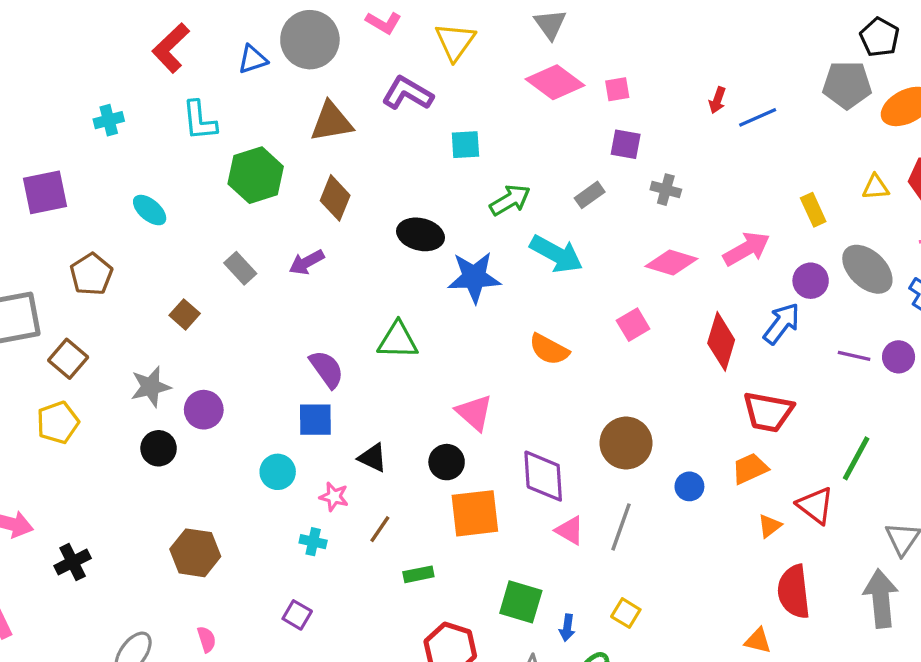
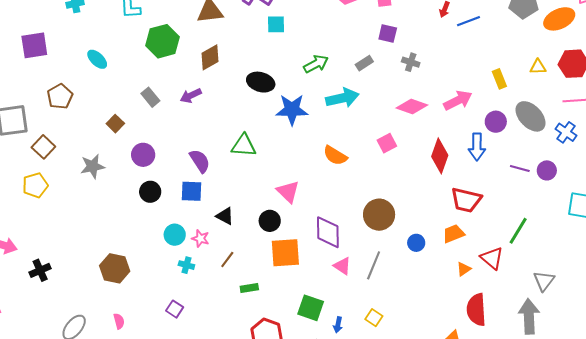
cyan square: (465, 145) -> (276, 24), moved
brown diamond: (335, 198) -> (210, 57), turned 36
cyan arrow: (556, 254) -> (342, 98), turned -44
blue arrow: (782, 324) -> (477, 147), turned 140
purple circle: (204, 410) -> (143, 155), moved
black circle: (159, 448) -> (150, 192), moved
cyan circle: (278, 472) -> (175, 235), moved

